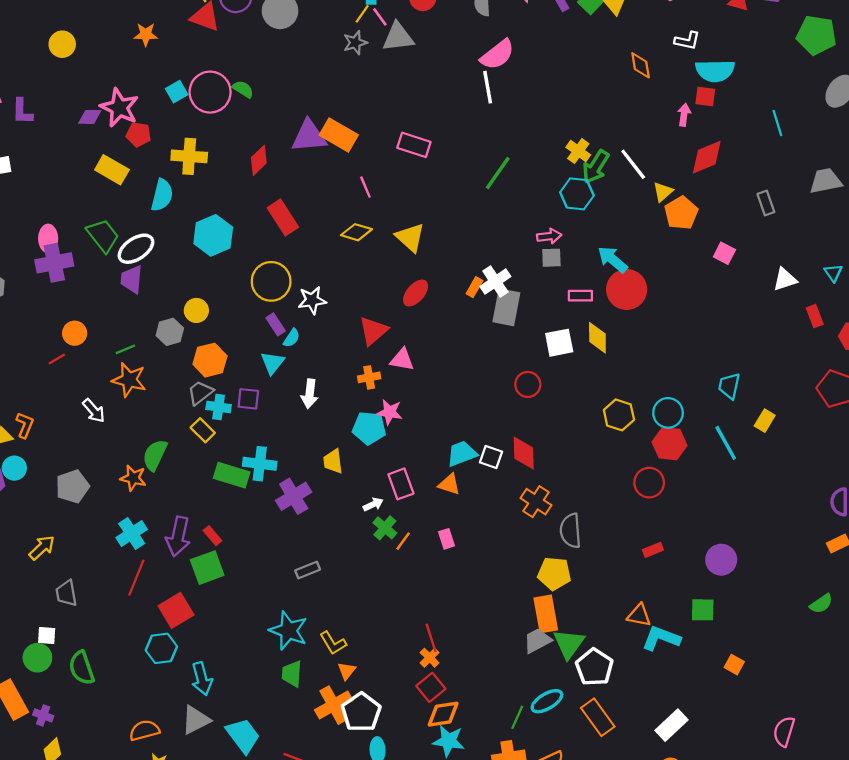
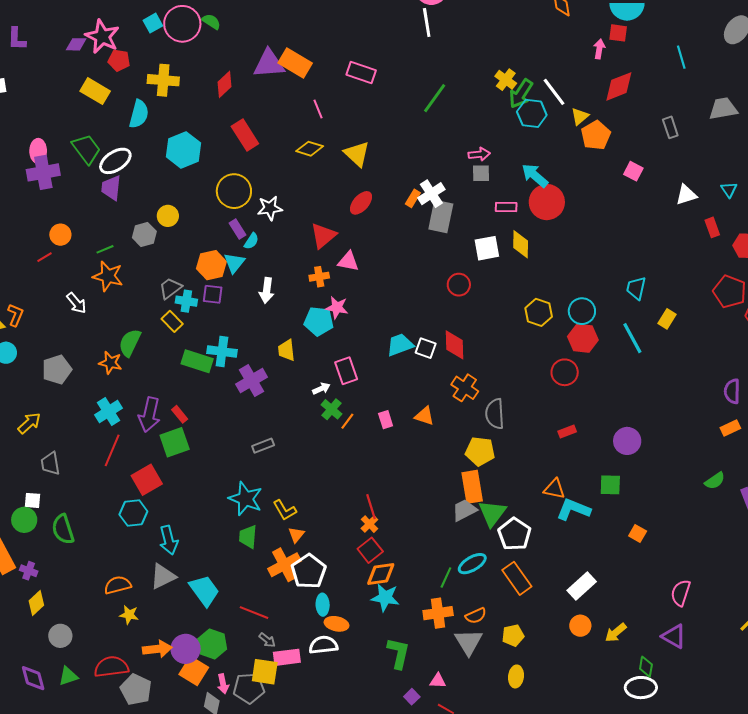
cyan hexagon: (577, 194) -> (532, 113), moved
orange hexagon: (210, 360) -> (211, 265), moved
orange triangle: (449, 484) -> (424, 416), moved

